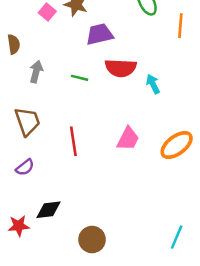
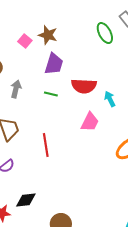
purple trapezoid: (100, 34) -> (54, 64), moved, turned 120
pink trapezoid: (128, 139) -> (90, 122), moved

